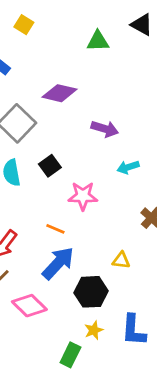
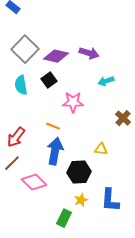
purple diamond: (60, 93) -> (56, 56), moved
blue arrow: (58, 263) -> (55, 151), turned -32

